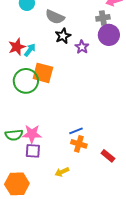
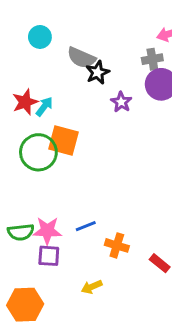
black star: (63, 36) -> (98, 72), moved
blue line: (76, 131) -> (86, 226), moved

